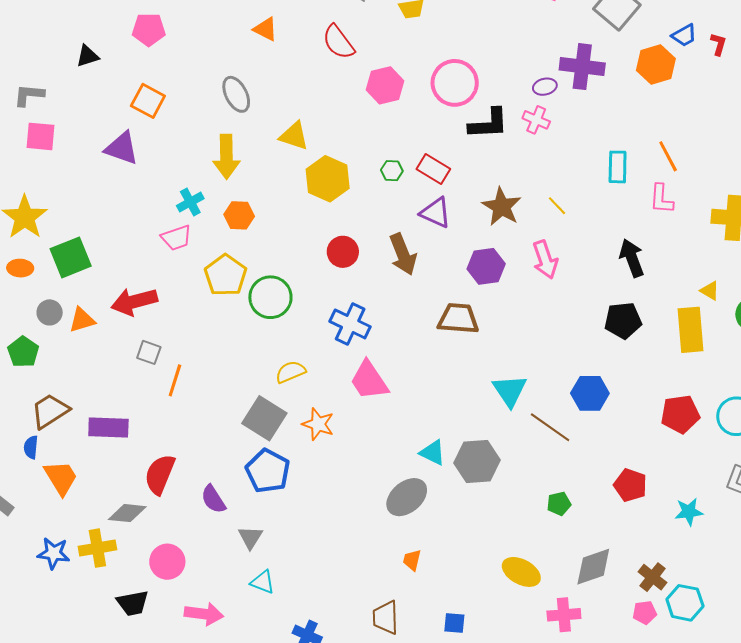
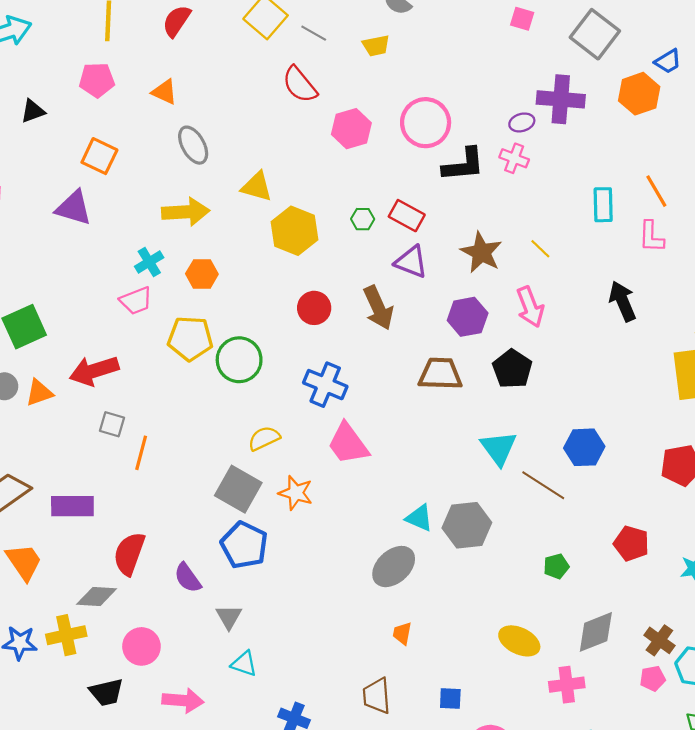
orange triangle: (265, 29) -> (164, 92), moved
yellow arrow: (226, 157) -> (186, 212), turned -90
yellow pentagon: (226, 275) -> (190, 338), turned -30
black pentagon: (623, 320) -> (512, 369), moved, turned -30

